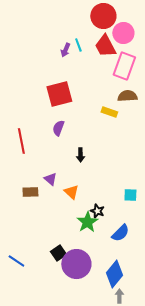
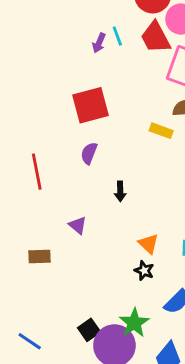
brown rectangle: (30, 192) -> (40, 256), moved
orange triangle: (71, 192) -> (148, 244), moved
green star: (87, 222) -> (134, 323), moved

